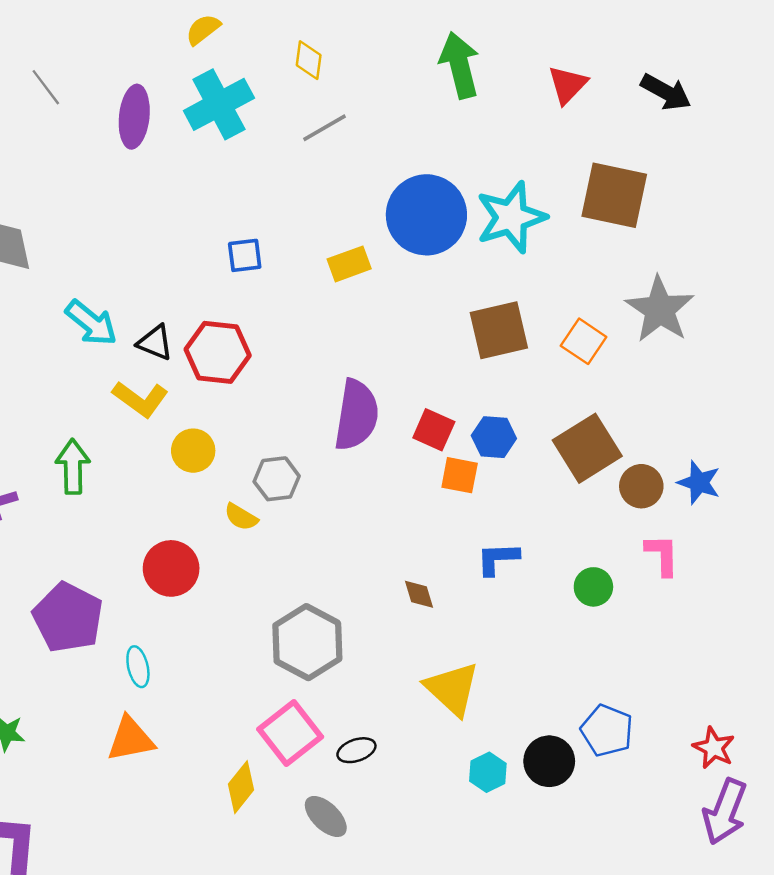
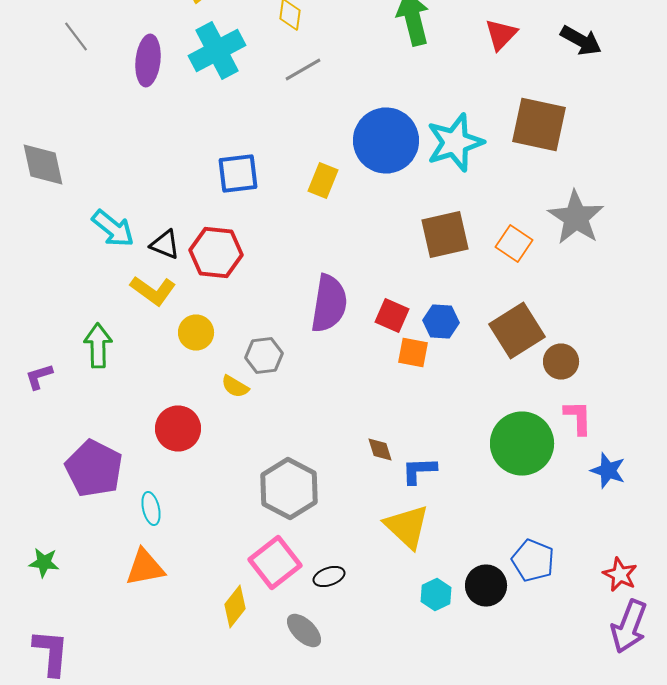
blue square: (245, 255) -> (238, 174), size x1.4
yellow rectangle: (349, 264) -> (323, 180), turned -48
blue star: (699, 483) -> (608, 470), moved
blue L-shape: (498, 559) -> (419, 470), moved
green circle: (593, 587) -> (522, 444), size x2.0

